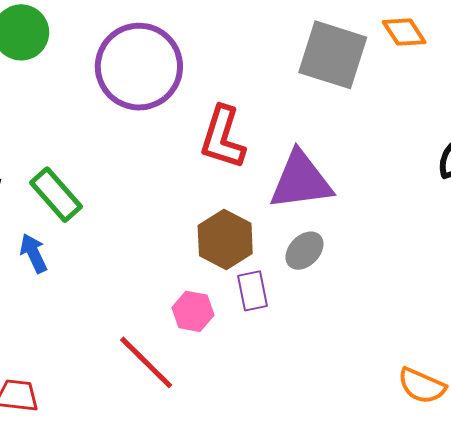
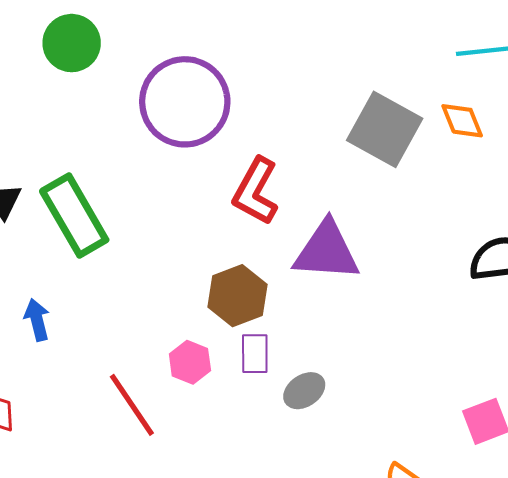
green rectangle: (56, 195) -> (74, 215), size x1.4
gray ellipse: (304, 251) -> (304, 391), moved
blue arrow: (33, 253) -> (37, 320), moved

